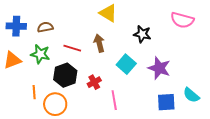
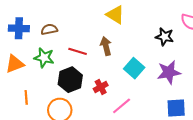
black star: (142, 34) -> (165, 37), moved
purple star: (159, 68) -> (169, 72), turned -30
orange line: (34, 92) -> (26, 97), moved
pink line: (114, 100) -> (122, 106), turned 60

